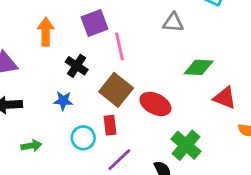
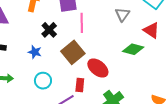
gray triangle: (173, 23) -> (122, 14), turned 49
red triangle: (225, 98) -> (151, 30), moved
red rectangle: (110, 125) -> (80, 85), moved

